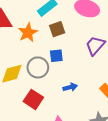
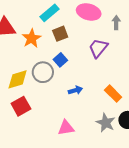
blue square: (56, 56) -> (60, 60), turned -32
red square: (33, 99) -> (21, 106), moved, turned 30

